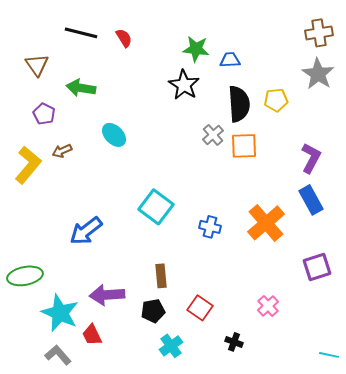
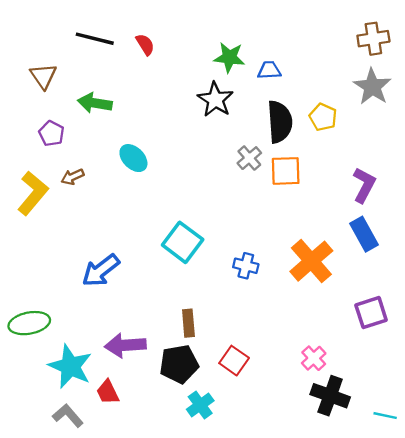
yellow pentagon: (276, 100) -> (323, 117), turned 30
black pentagon: (153, 311) -> (179, 364), size x1.4
black cross: (234, 342) -> (330, 396), moved, size x1.8

